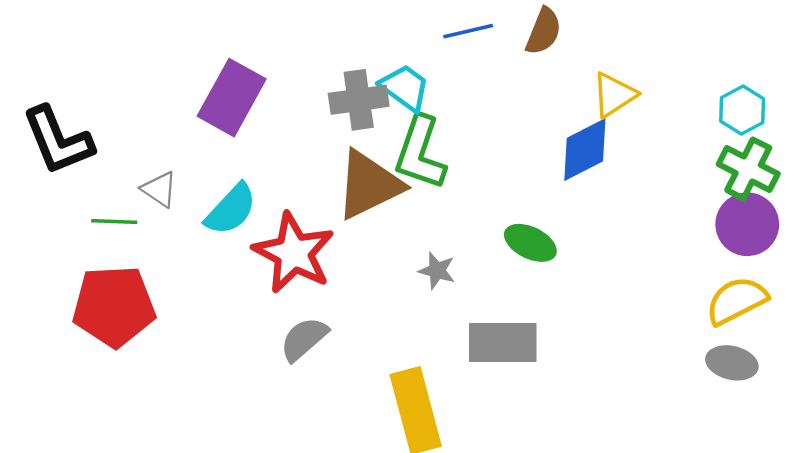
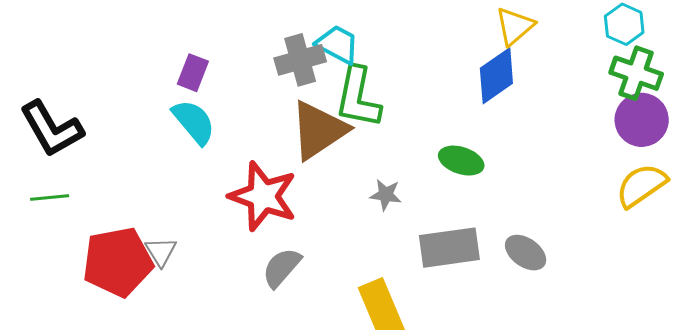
purple rectangle: (232, 98) -> (193, 73), size x0.6
gray triangle: (159, 189) -> (161, 252), moved, turned 32
cyan semicircle: (231, 209) -> (194, 122), moved, turned -75
green line: (114, 221) -> (50, 198), moved
gray ellipse: (732, 363) -> (526, 253), moved, turned 30

